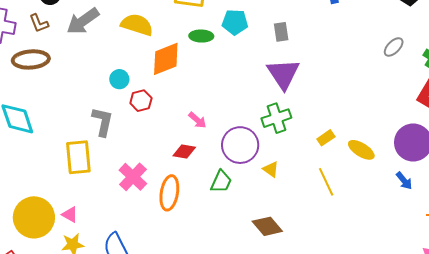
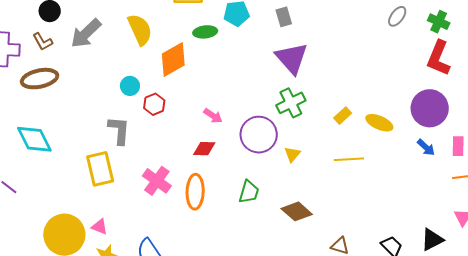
yellow semicircle: (137, 25) -> (140, 30), turned 56
yellow triangle: (271, 169) -> (292, 154), turned 42
green trapezoid: (221, 182) -> (249, 192), moved
yellow line: (326, 182) -> (349, 159), turned -60

